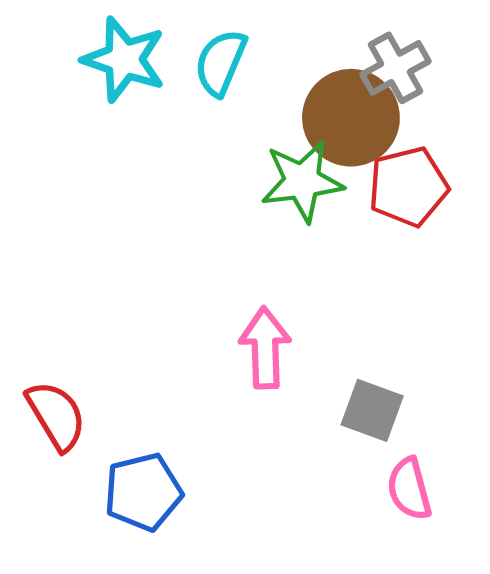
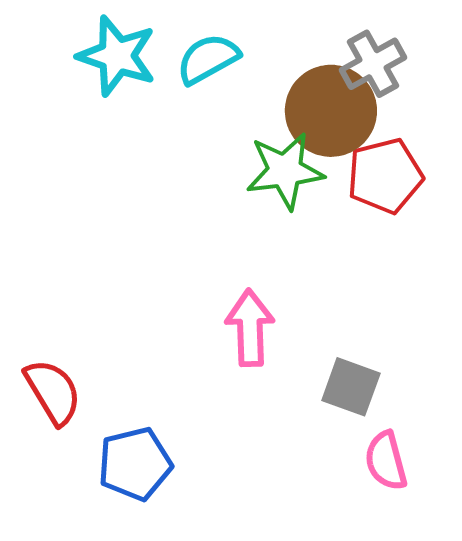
cyan semicircle: (221, 63) -> (208, 59), turned 38

